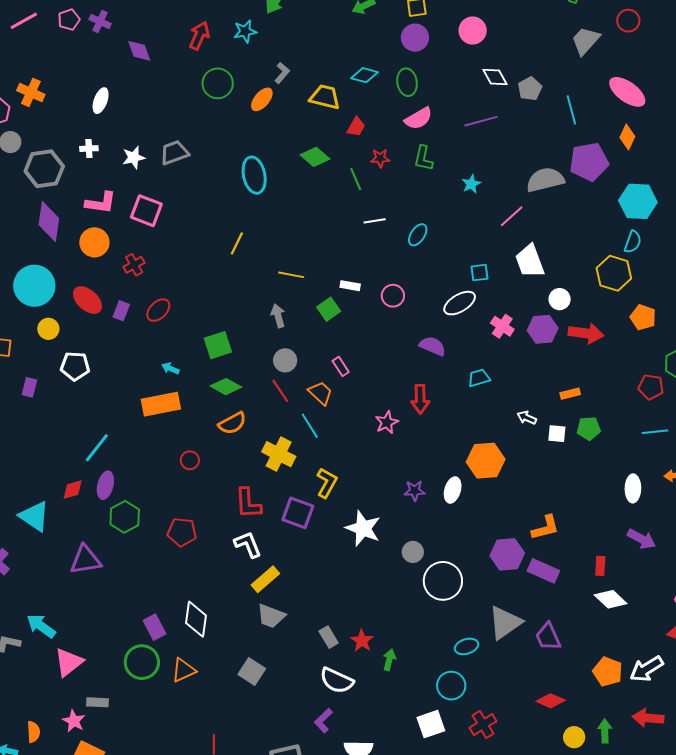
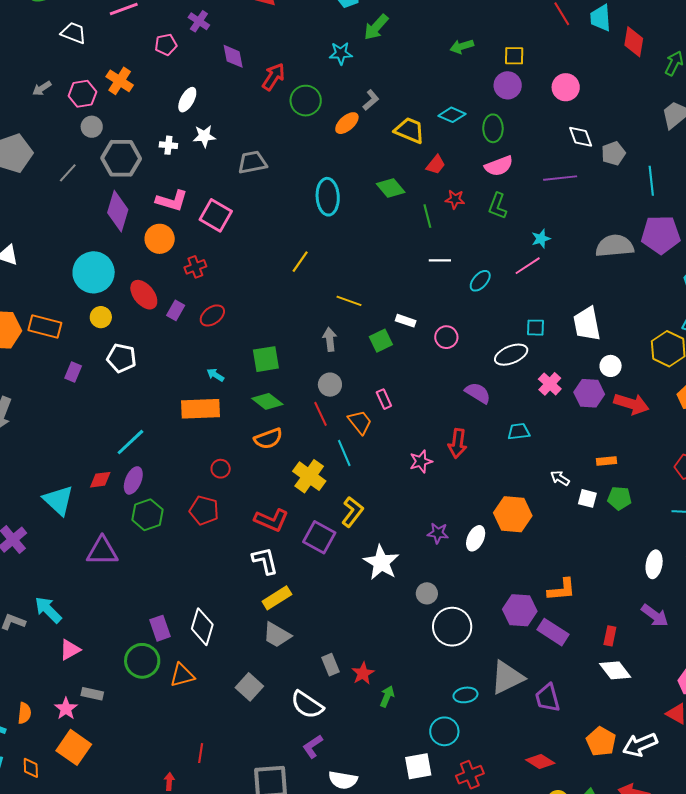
pink pentagon: (69, 20) -> (166, 45), moved
red arrow: (199, 36) -> (274, 77), moved
white star: (134, 157) -> (204, 136), moved
pink line: (512, 216) -> (528, 266), moved
red L-shape: (248, 503) -> (271, 520), turned -72
red pentagon: (182, 532) -> (204, 510), moved
pink triangle: (69, 662) -> (70, 650), size x0.7
white semicircle: (337, 681) -> (307, 705), moved

